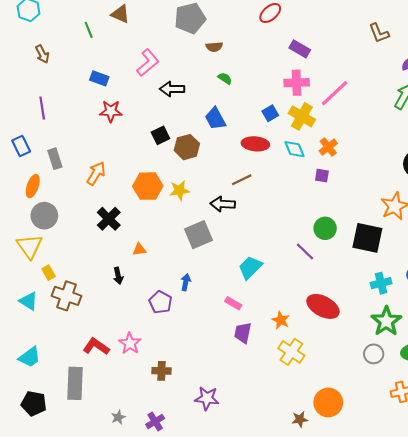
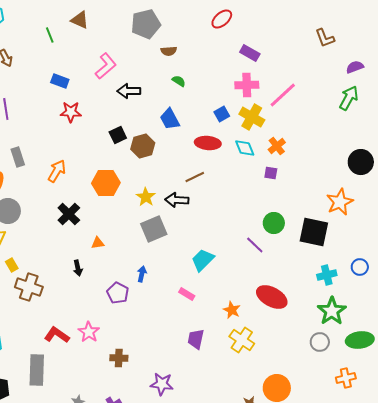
yellow star: (179, 190) -> (146, 197), moved, turned -30
purple trapezoid: (243, 333) -> (196, 339), moved

